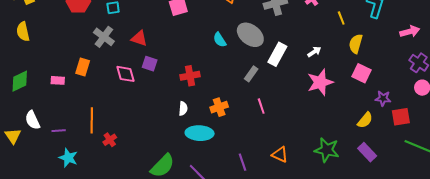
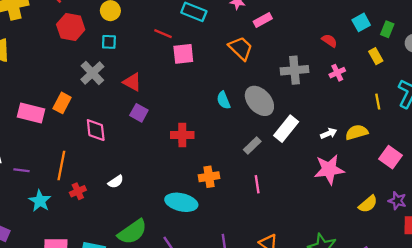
yellow line: (341, 18) -> (378, 102), moved
yellow semicircle: (356, 44) -> (357, 132), moved, turned 48
pink square: (362, 73) -> (390, 157), moved
pink diamond: (126, 74) -> (96, 130), moved
pink rectangle: (58, 80) -> (31, 113), size x1.6
white semicircle: (183, 109) -> (116, 182), moved, turned 40
yellow semicircle: (365, 120) -> (368, 204), moved
cyan star: (68, 158) -> (40, 201), moved

